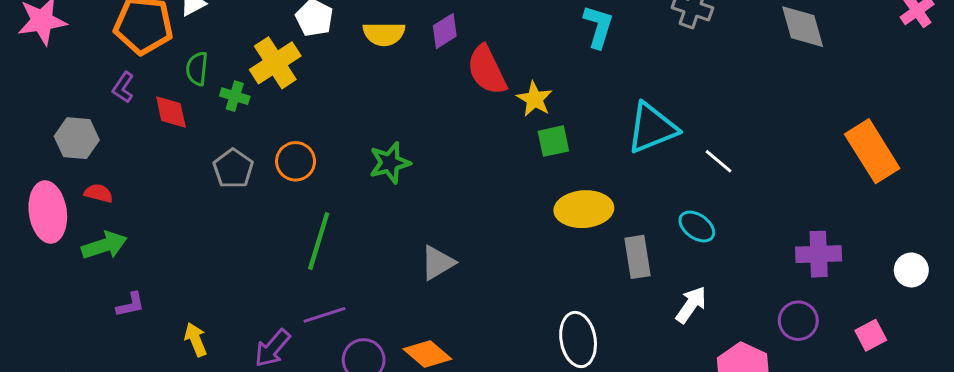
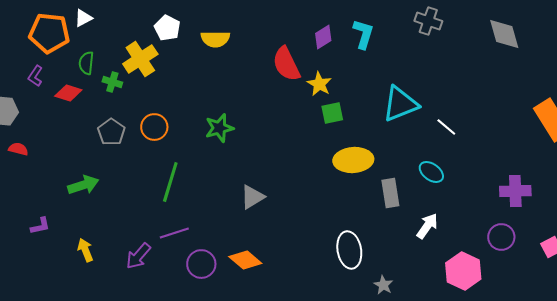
purple diamond: (445, 31) -> (323, 37), moved
red diamond: (171, 112) -> (68, 93), turned -60
green arrow: (104, 245) -> (83, 185), moved

